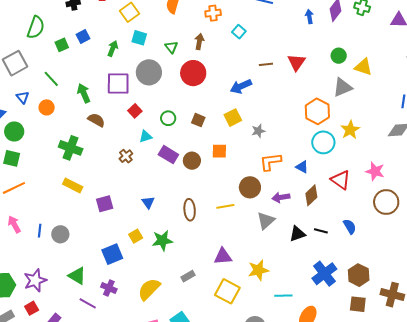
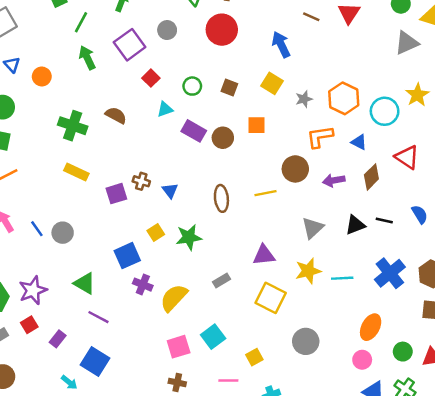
brown line: (266, 64) -> (311, 17), turned 32
gray circle: (149, 72) -> (167, 30), size x0.6
green line: (51, 79) -> (81, 22), moved, turned 72
purple square: (118, 84) -> (130, 45), turned -35
blue arrow: (241, 86) -> (281, 45), turned 90
orange hexagon: (317, 111) -> (344, 98), moved
yellow square: (233, 118) -> (272, 83), turned -30
brown semicircle: (96, 120) -> (116, 115), moved
brown cross: (126, 156) -> (141, 181), moved, turned -32
gray triangle: (266, 221) -> (313, 228), moved
blue line: (40, 231) -> (37, 229), turned -40
purple cross: (109, 288) -> (143, 285), moved
cyan line: (283, 296) -> (342, 278), moved

